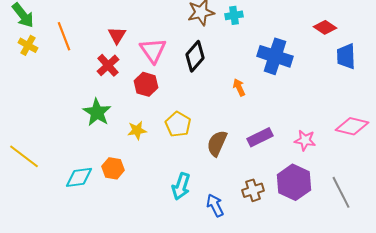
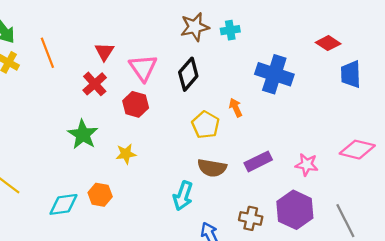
yellow pentagon: (178, 124) -> (205, 125), moved
brown semicircle: (217, 143) -> (212, 168), turned -104
cyan arrow: (181, 186) -> (183, 196), moved
brown cross: (253, 190) -> (251, 218), turned 30

